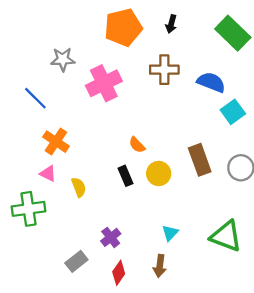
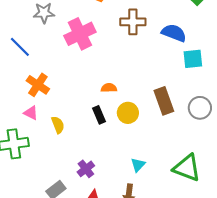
cyan square: (233, 112) -> (193, 59), turned 30
orange semicircle: (137, 145) -> (109, 88), turned 133

